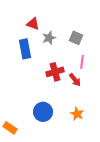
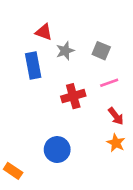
pink line: (82, 62) -> (109, 83), turned 64
red arrow: (75, 80) -> (116, 116), moved
orange star: (77, 114) -> (116, 143), moved

